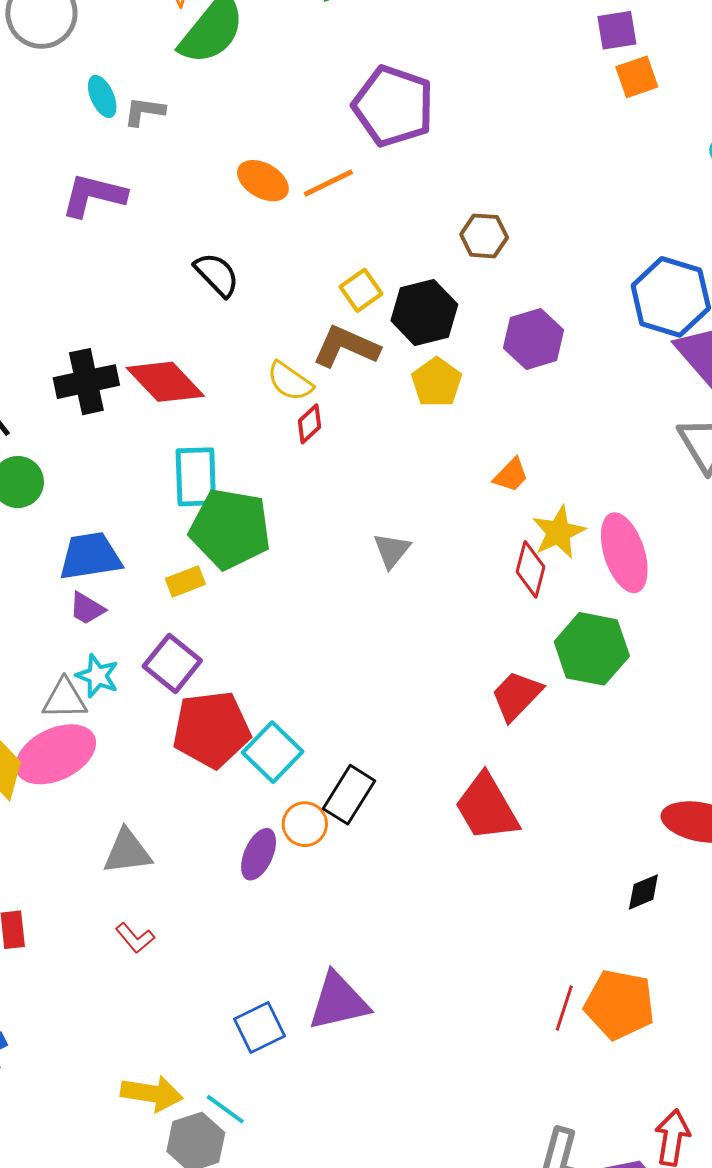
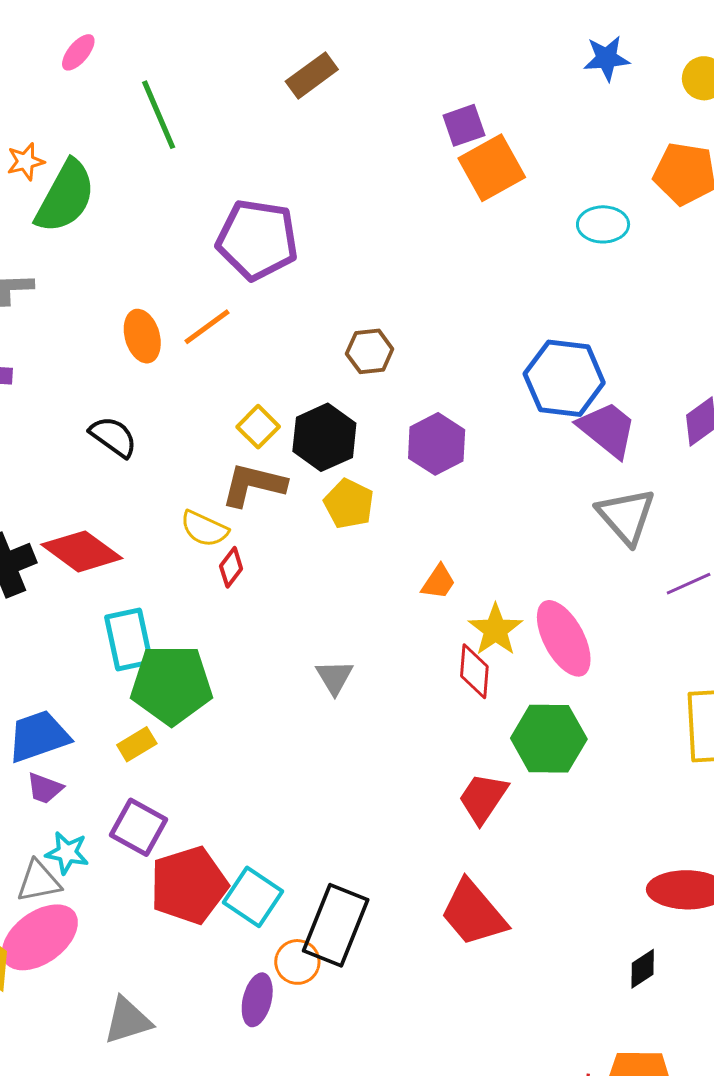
orange square: (637, 77) -> (492, 168), size x1.5
orange ellipse: (263, 181) -> (142, 336), turned 54
black rectangle: (349, 795) -> (336, 925), size x1.4

